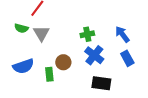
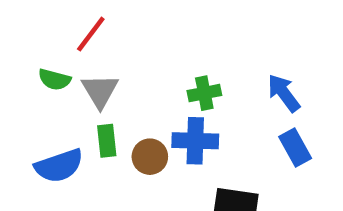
blue cross: (94, 55) -> (195, 141), moved, turned -36
green rectangle: (49, 74) -> (107, 141), moved

